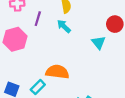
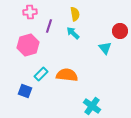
cyan rectangle: (38, 87) -> (41, 74), moved

